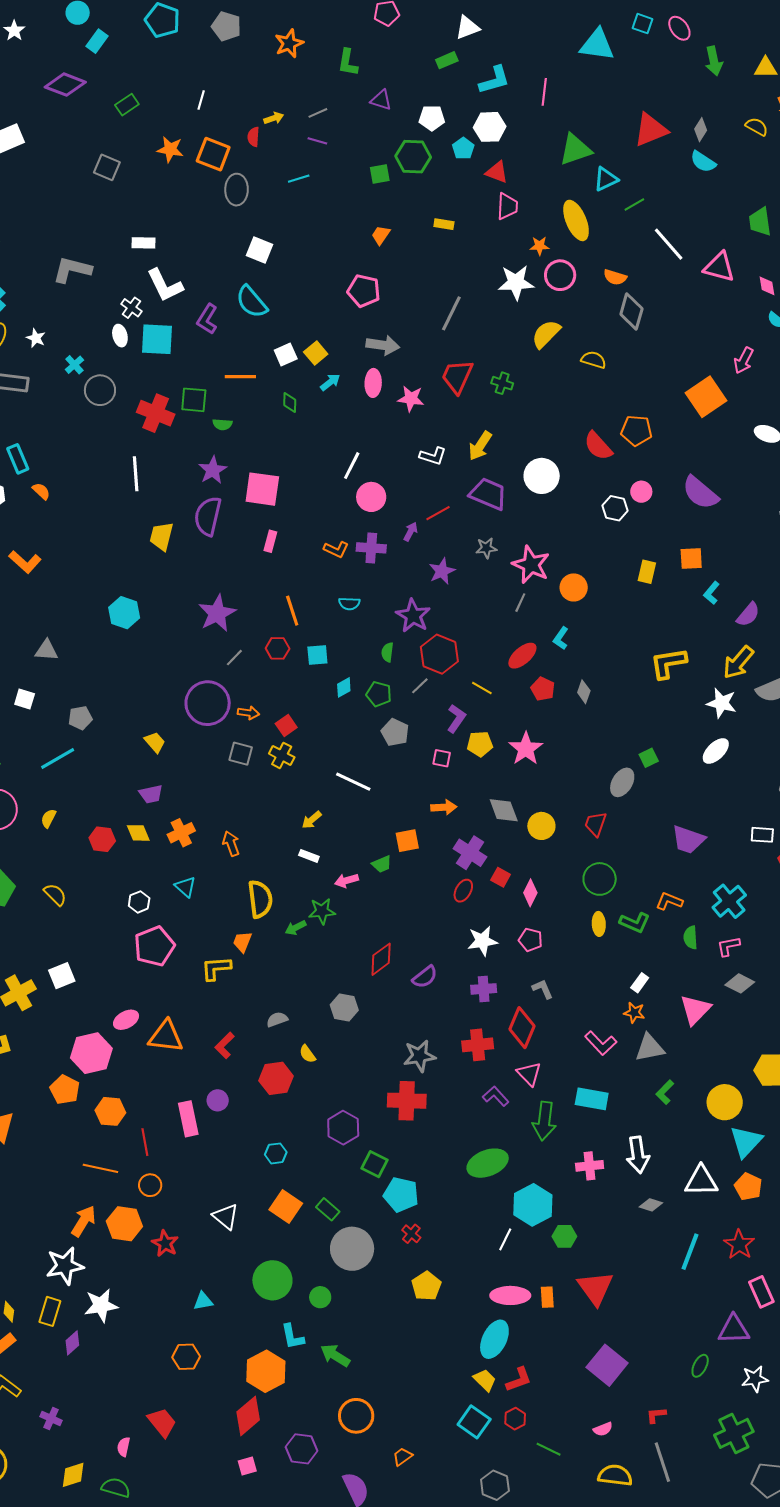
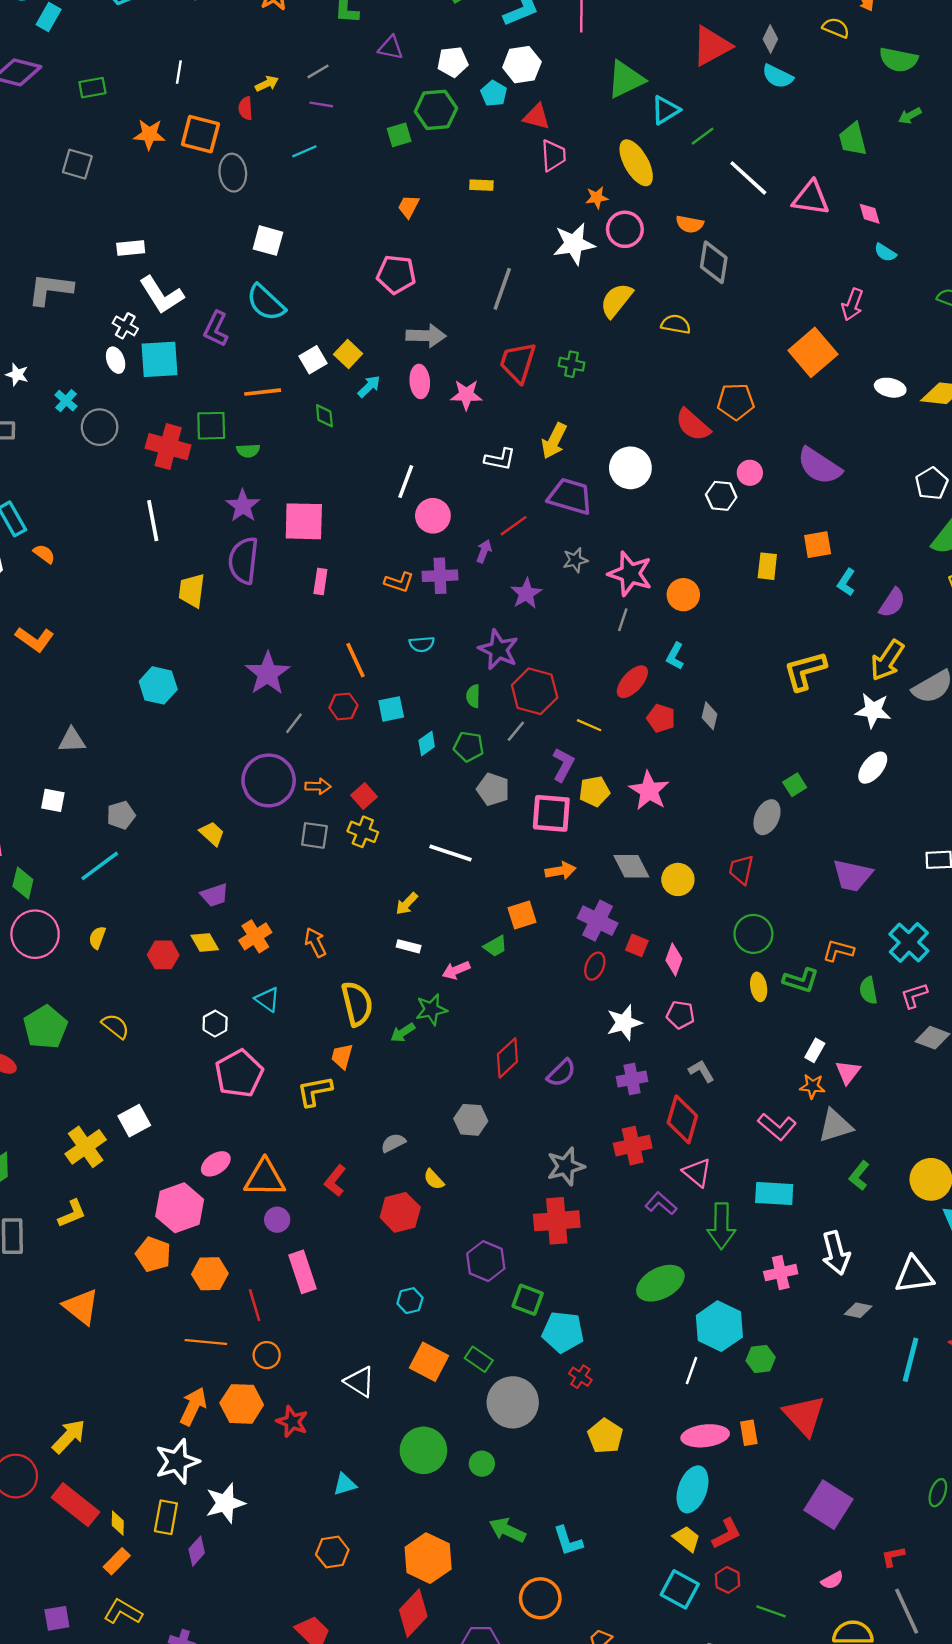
green rectangle: (127, 105) -> (92, 88), turned 30
pink square: (442, 758) -> (551, 813), size x1.8
pink triangle: (695, 1010) -> (848, 1072), moved, size x0.7
purple circle: (218, 1100) -> (277, 1220), moved
cyan L-shape: (293, 1337) -> (568, 1541), moved

